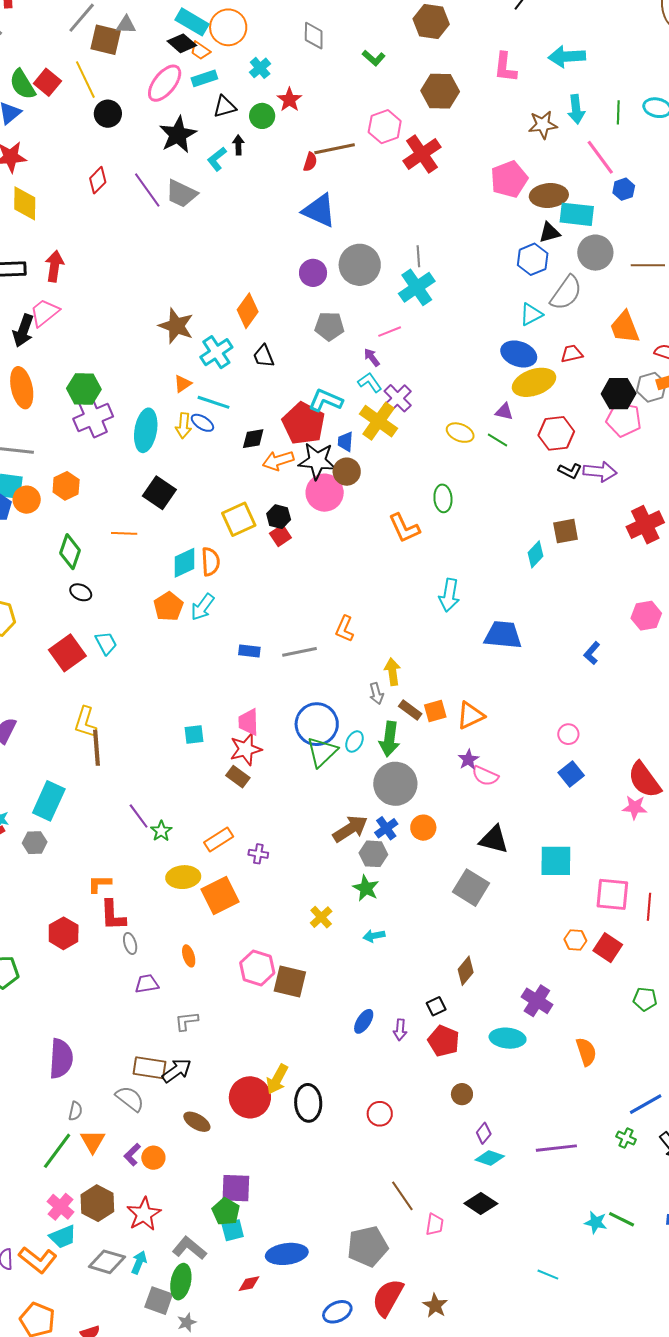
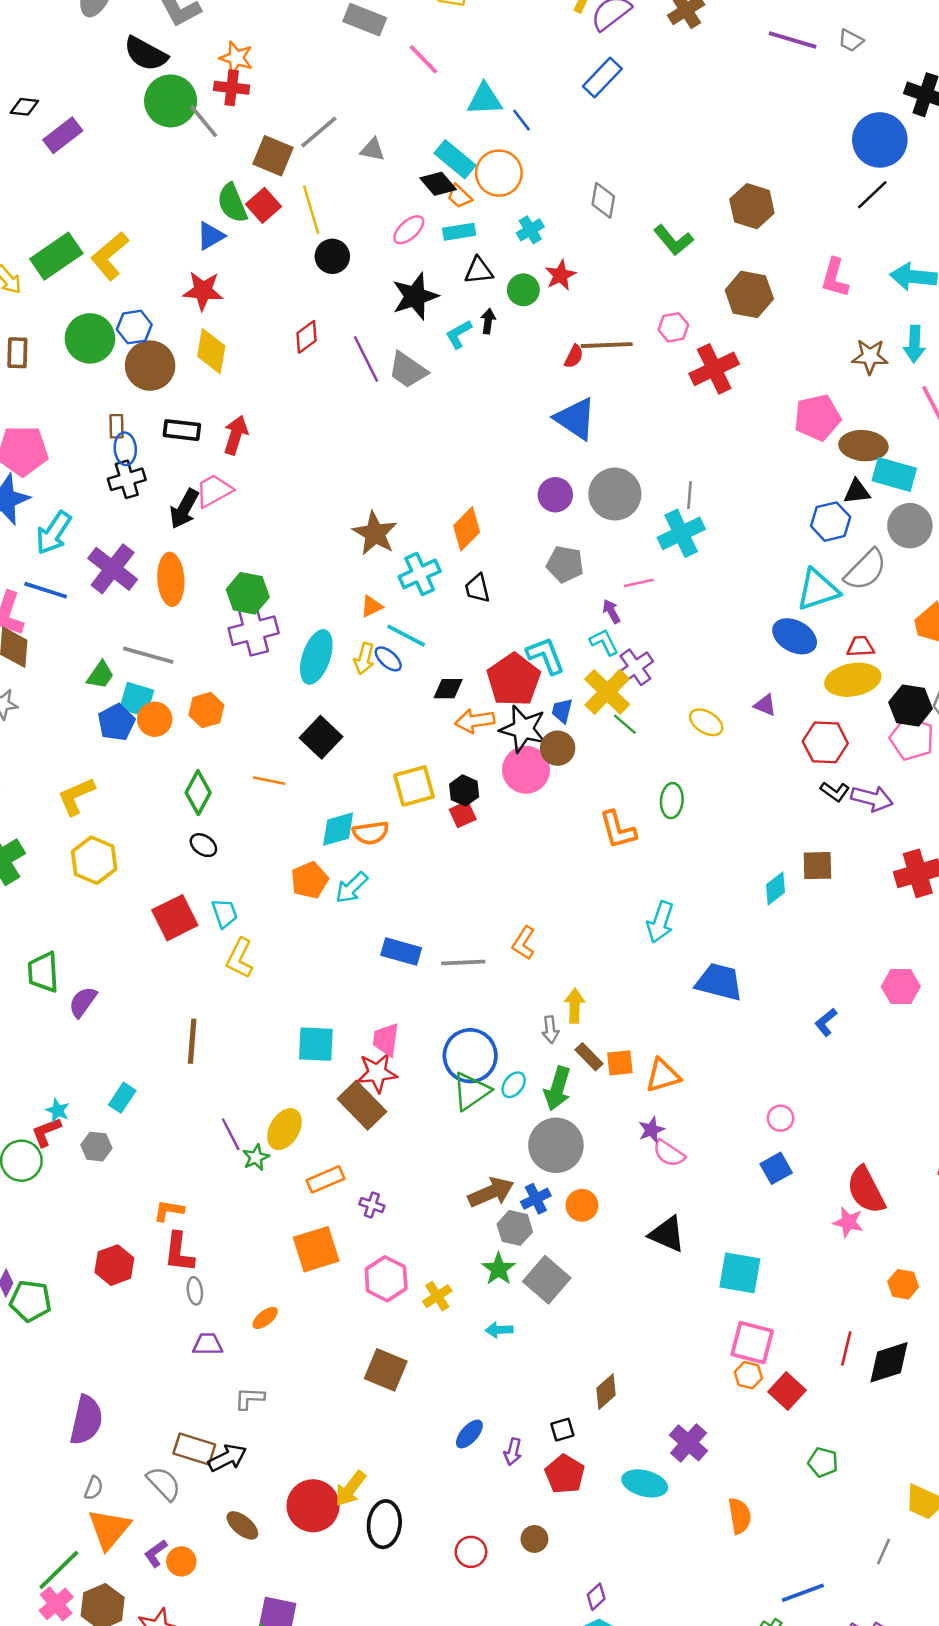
brown square: (106, 40) -> (273, 156), moved
green L-shape: (374, 58) -> (673, 240), size x1.4
pink ellipse: (165, 83) -> (409, 230), size x0.7
pink hexagon: (385, 127) -> (673, 327), size x0.7
cyan triangle: (531, 314) -> (818, 590), size x1.5
yellow ellipse: (534, 382) -> (853, 680), moved
cyan L-shape: (326, 400) -> (546, 656), turned 36
green line: (497, 440) -> (625, 724), moved
orange semicircle: (210, 562) -> (371, 833), turned 76
blue rectangle: (249, 651) -> (401, 952), size x1.4
yellow L-shape: (85, 722) -> (240, 958), moved
cyan square: (194, 734) -> (316, 1044), size x1.5
brown rectangle: (238, 777) -> (362, 1105), size x1.6
cyan rectangle: (49, 801) -> (122, 1098), size x0.6
yellow ellipse: (183, 877) -> (284, 1129), moved, turned -64
gray square: (471, 888) -> (547, 1280), moved
pink square: (612, 894) -> (752, 1343), moved
orange ellipse: (189, 956) -> (265, 1318), turned 60
pink hexagon: (257, 968) -> (386, 1279), moved
brown circle: (462, 1094) -> (534, 1539), moved
orange triangle: (93, 1141) -> (109, 1529), size x1.4
green line: (57, 1151) -> (59, 1570), moved

